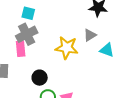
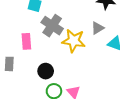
gray cross: (27, 34) -> (52, 26), moved, turned -30

